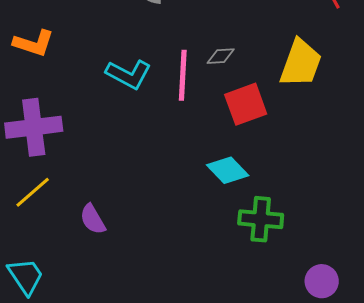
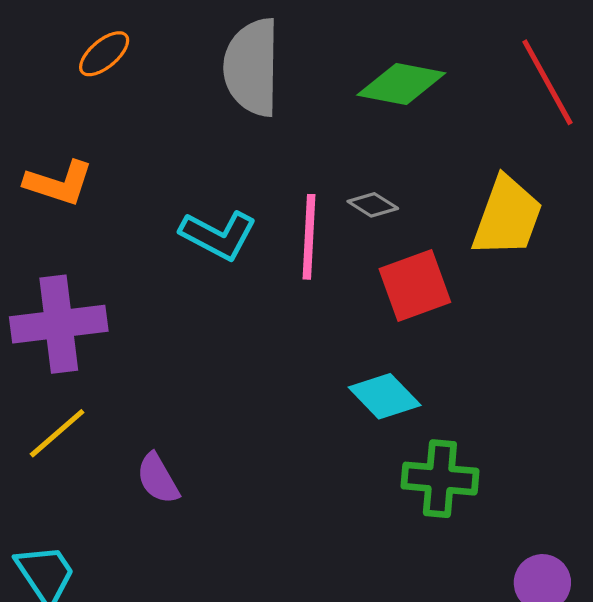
gray diamond: (221, 56) -> (373, 205), turned 36

